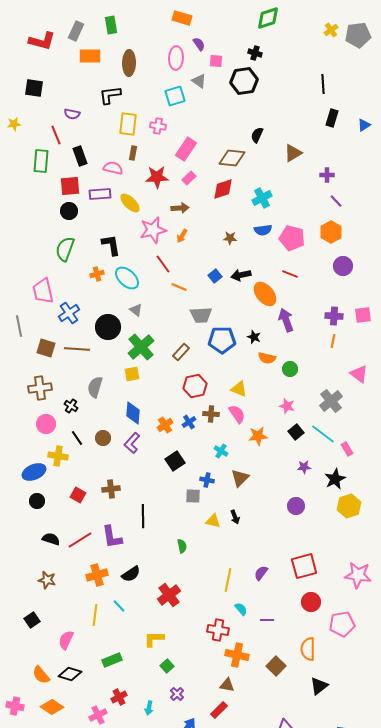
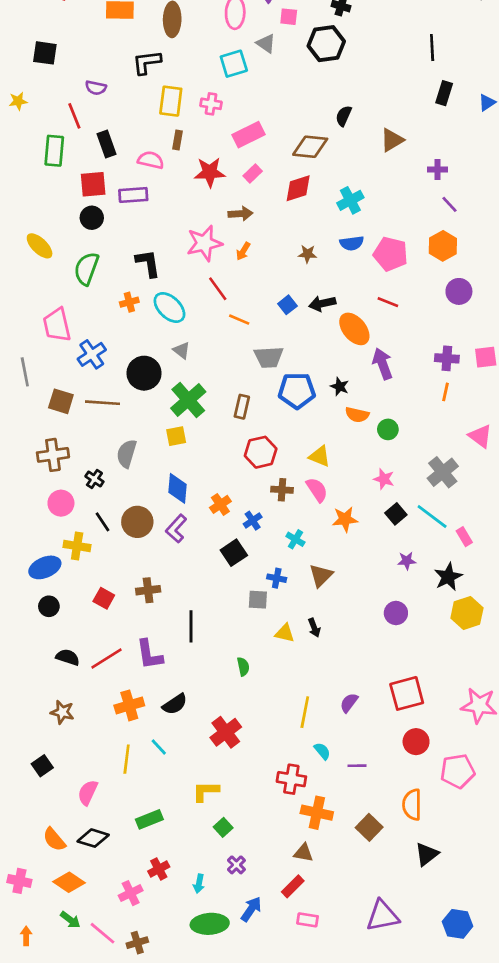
pink rectangle: (186, 149) -> (249, 135), turned 30
yellow ellipse: (130, 203) -> (40, 246), moved
brown rectangle: (181, 352) -> (242, 407), turned -30
blue cross: (189, 422) -> (253, 521), moved
brown circle: (103, 438) -> (137, 522), size x1.5

